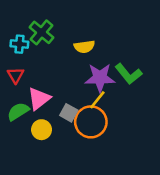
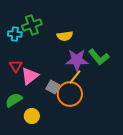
green cross: (42, 32) -> (32, 25), turned 30
red triangle: (16, 75) -> (16, 66), moved
green semicircle: (18, 112) -> (14, 100), moved
yellow circle: (42, 130) -> (32, 116), moved

